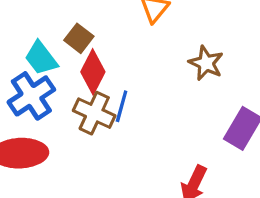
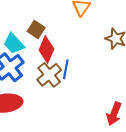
brown cross: (94, 113) -> (49, 75), turned 30

